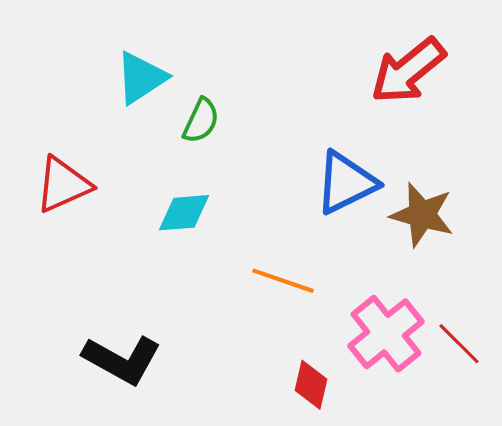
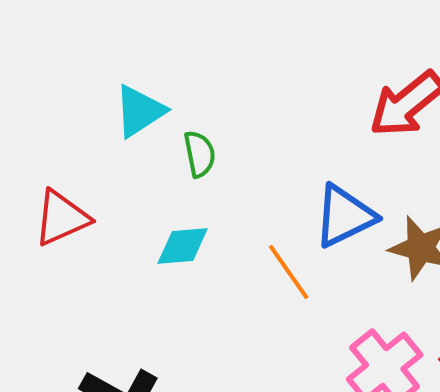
green semicircle: (201, 121) -> (200, 154), turned -36
orange line: (283, 281) -> (289, 272), moved, turned 36

